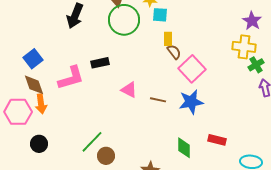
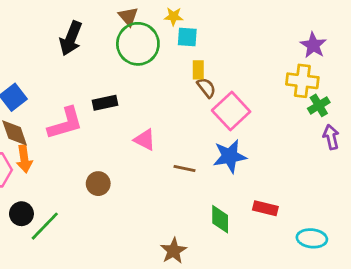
brown line: (158, 100) -> (185, 169), moved
green line: (92, 142) -> (45, 226), moved
brown circle: (106, 156) -> (98, 184), moved

